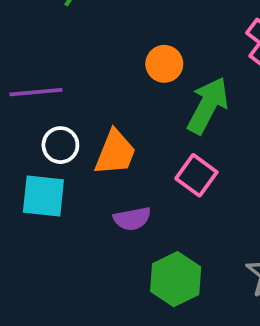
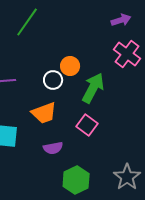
white circle: (60, 145) -> (53, 80), moved
orange trapezoid: (115, 153) -> (44, 113), turned 48

